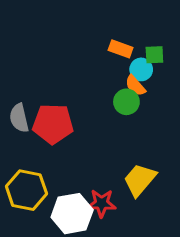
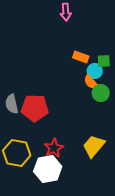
green circle: (126, 102) -> (101, 93), moved
red star: (101, 203) -> (54, 148), moved, turned -30

